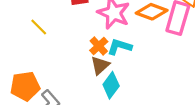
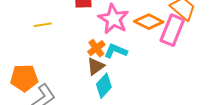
yellow line: (39, 27) -> (43, 25), turned -60

